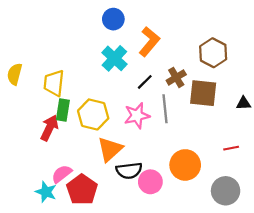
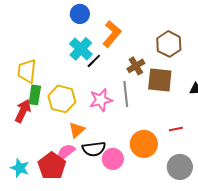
black line: (145, 82) -> (94, 61), moved
red line: (231, 148) -> (176, 129), moved
orange triangle: (110, 149) -> (77, 130), size x0.7
pink semicircle: (62, 174) -> (66, 152), moved

